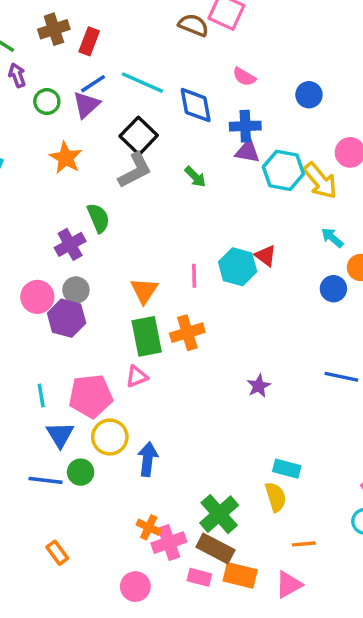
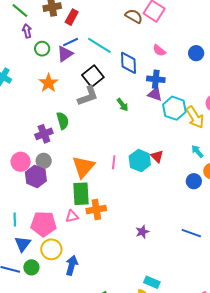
blue circle: (309, 95) -> (196, 53), moved
orange triangle: (144, 291) -> (83, 167), size x1.4
orange cross: (187, 333) -> (96, 209), moved

